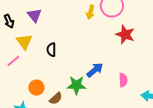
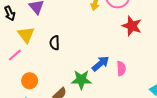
pink semicircle: (123, 80) -> (121, 68), moved
orange circle: (36, 88) -> (30, 81), moved

